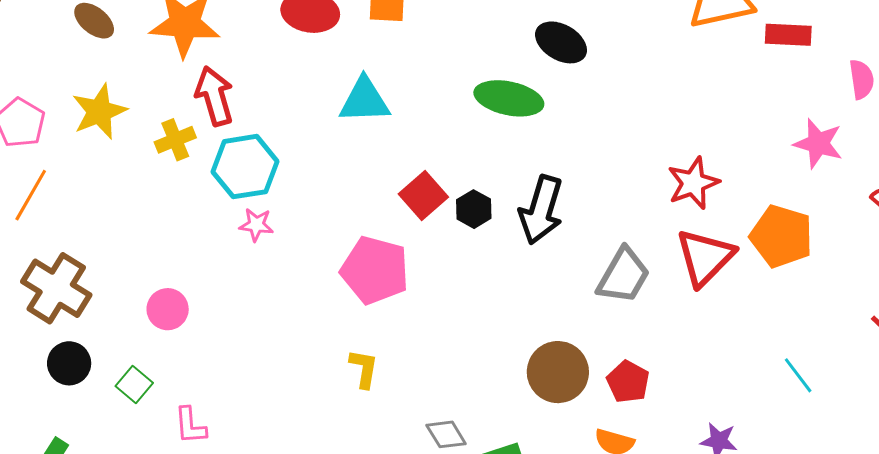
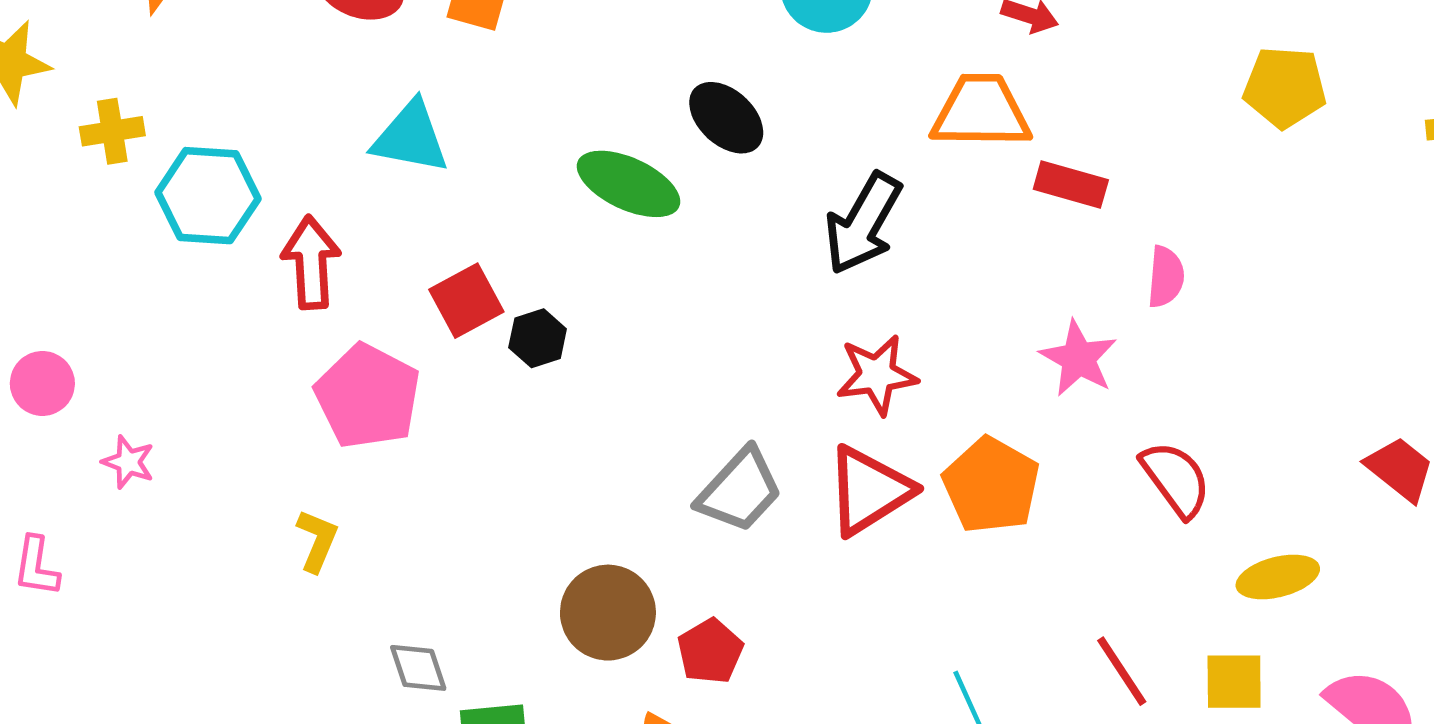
red arrow: (214, 96) -> (311, 262), moved
black arrow: (541, 210) -> (863, 223), moved
pink star: (256, 225) -> (128, 462), moved

